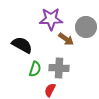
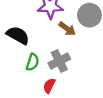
gray cross: (59, 68) -> (59, 61), turned -30

